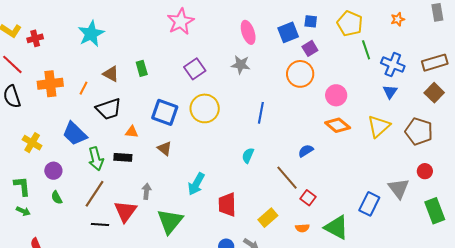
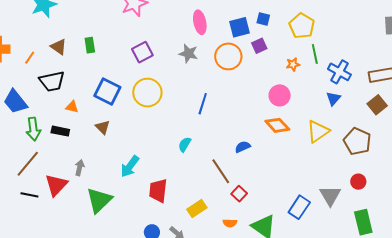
orange star: (398, 19) -> (293, 64), moved
orange circle: (300, 74) -> (228, 56), moved

